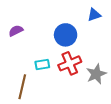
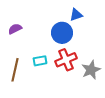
blue triangle: (94, 15) -> (76, 15), moved
brown line: (22, 87) -> (15, 70), moved

